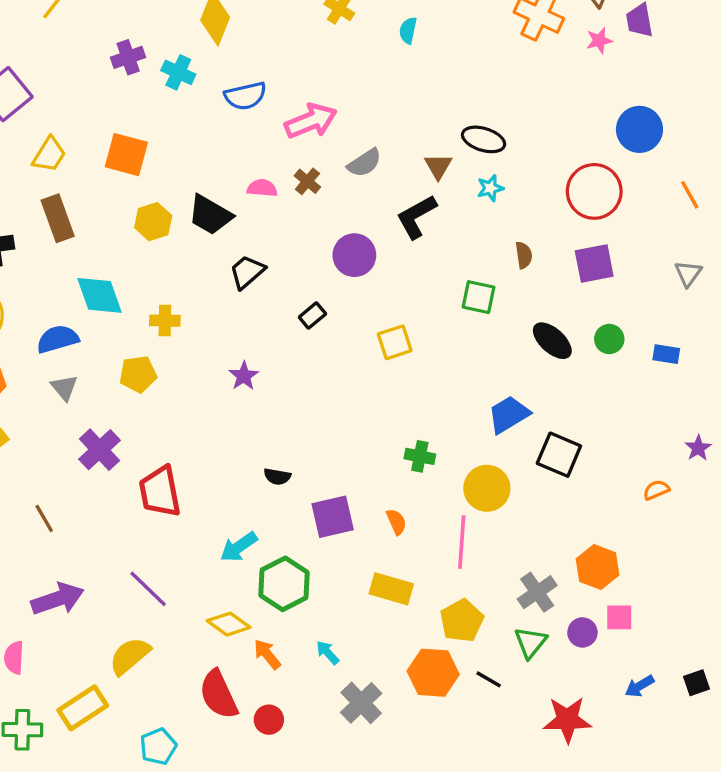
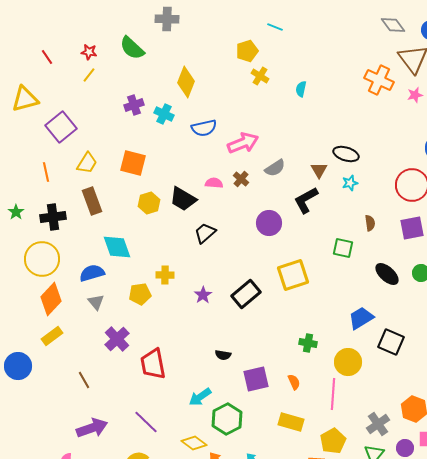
black rectangle: (312, 316) -> (246, 294), moved, size x1.8
yellow cross: (165, 321) -> (165, 275), moved
yellow square: (395, 342) -> (293, 275), size x1.5

